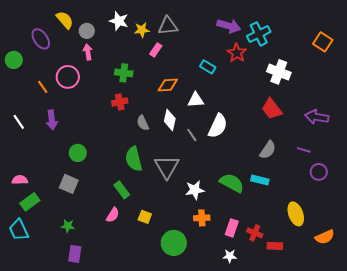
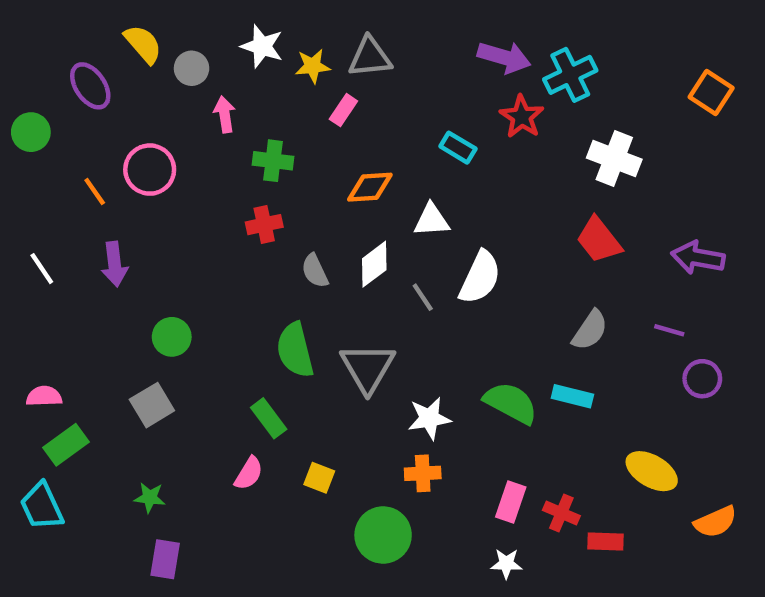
pink arrow: (88, 52) -> (225, 114), moved
white diamond: (170, 120) -> (374, 264), turned 40
gray square: (69, 184) -> (152, 405), turned 36
yellow ellipse: (296, 214) -> (652, 471), turned -40
orange cross: (202, 218) -> (423, 473), moved

